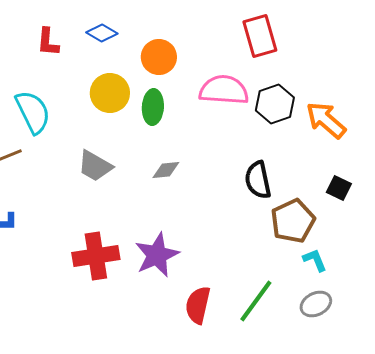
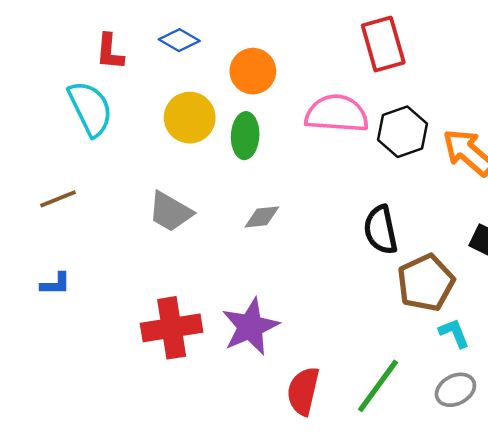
cyan semicircle: (33, 112) -> (90, 109), moved

